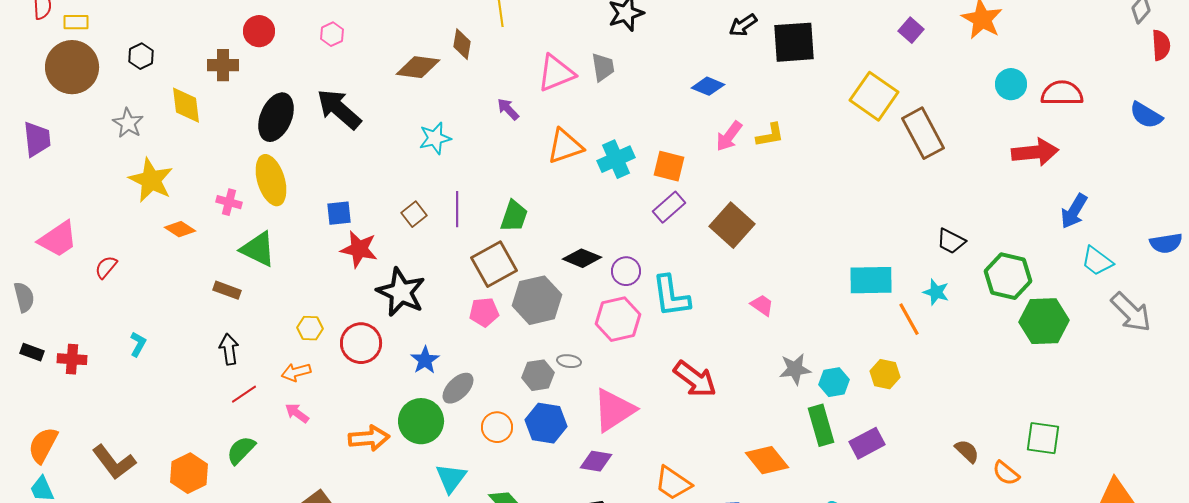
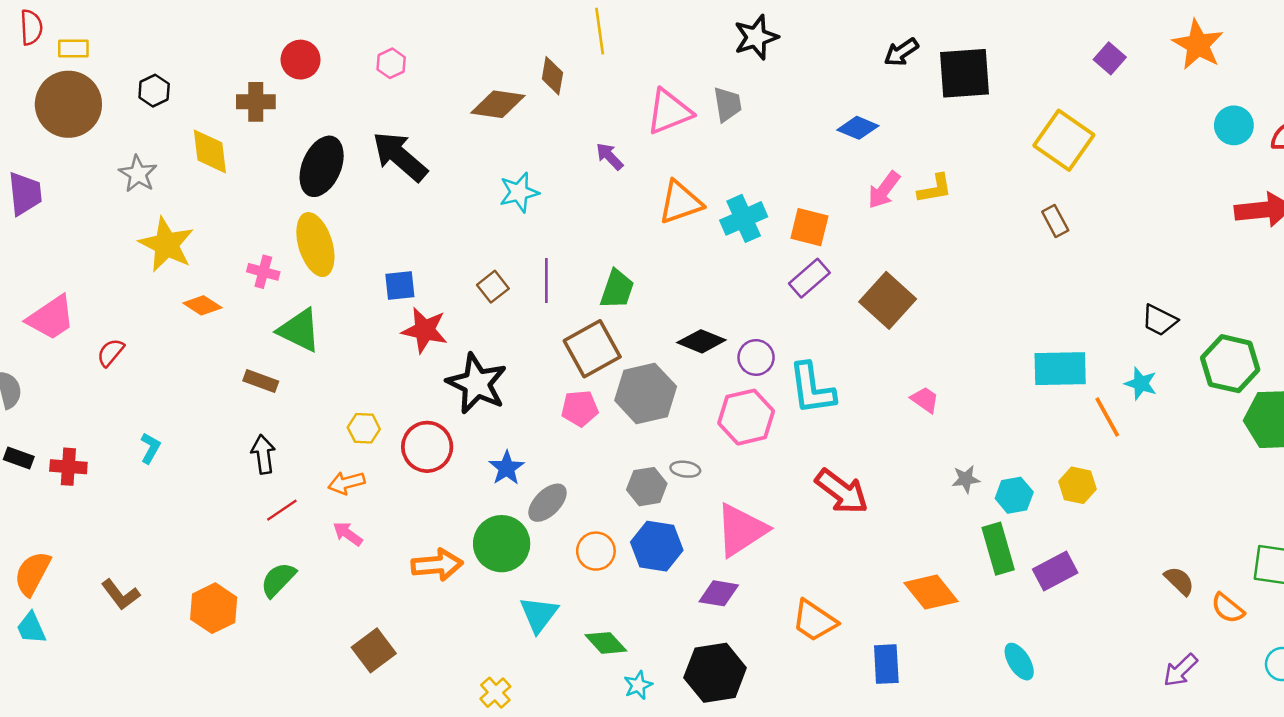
brown rectangle: (923, 133) -> (1055, 221), moved, size x0.5
gray star: (795, 369) -> (966, 479), size x0.7
brown L-shape: (114, 462) -> (121, 595), size x0.7

